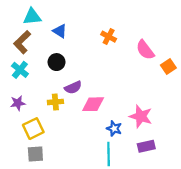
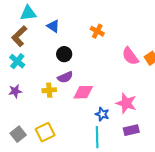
pink semicircle: (145, 50) -> (130, 56), moved
black circle: (57, 62) -> (64, 54), moved
yellow square: (33, 129) -> (45, 132), moved
gray square: (35, 154) -> (18, 134), moved, turned -35

